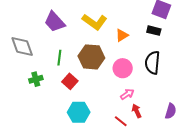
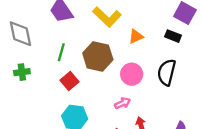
green cross: (36, 79) -> (22, 72), moved
pink arrow: (127, 94) -> (123, 103), moved

